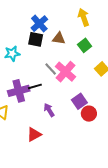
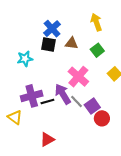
gray line: (51, 69) -> (76, 102), moved
black line: (35, 86) -> (47, 101), moved
purple arrow: (49, 110) -> (63, 94), moved, size x1.5

